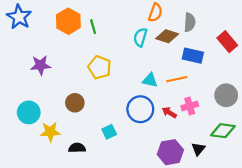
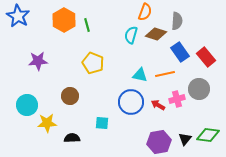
red rectangle: (227, 42) -> (206, 57), moved
blue rectangle: (193, 56) -> (180, 52), turned 42
gray circle: (226, 95) -> (199, 89), moved
green diamond: (223, 131) -> (208, 135), moved
cyan square: (109, 132) -> (102, 123), turned 32

